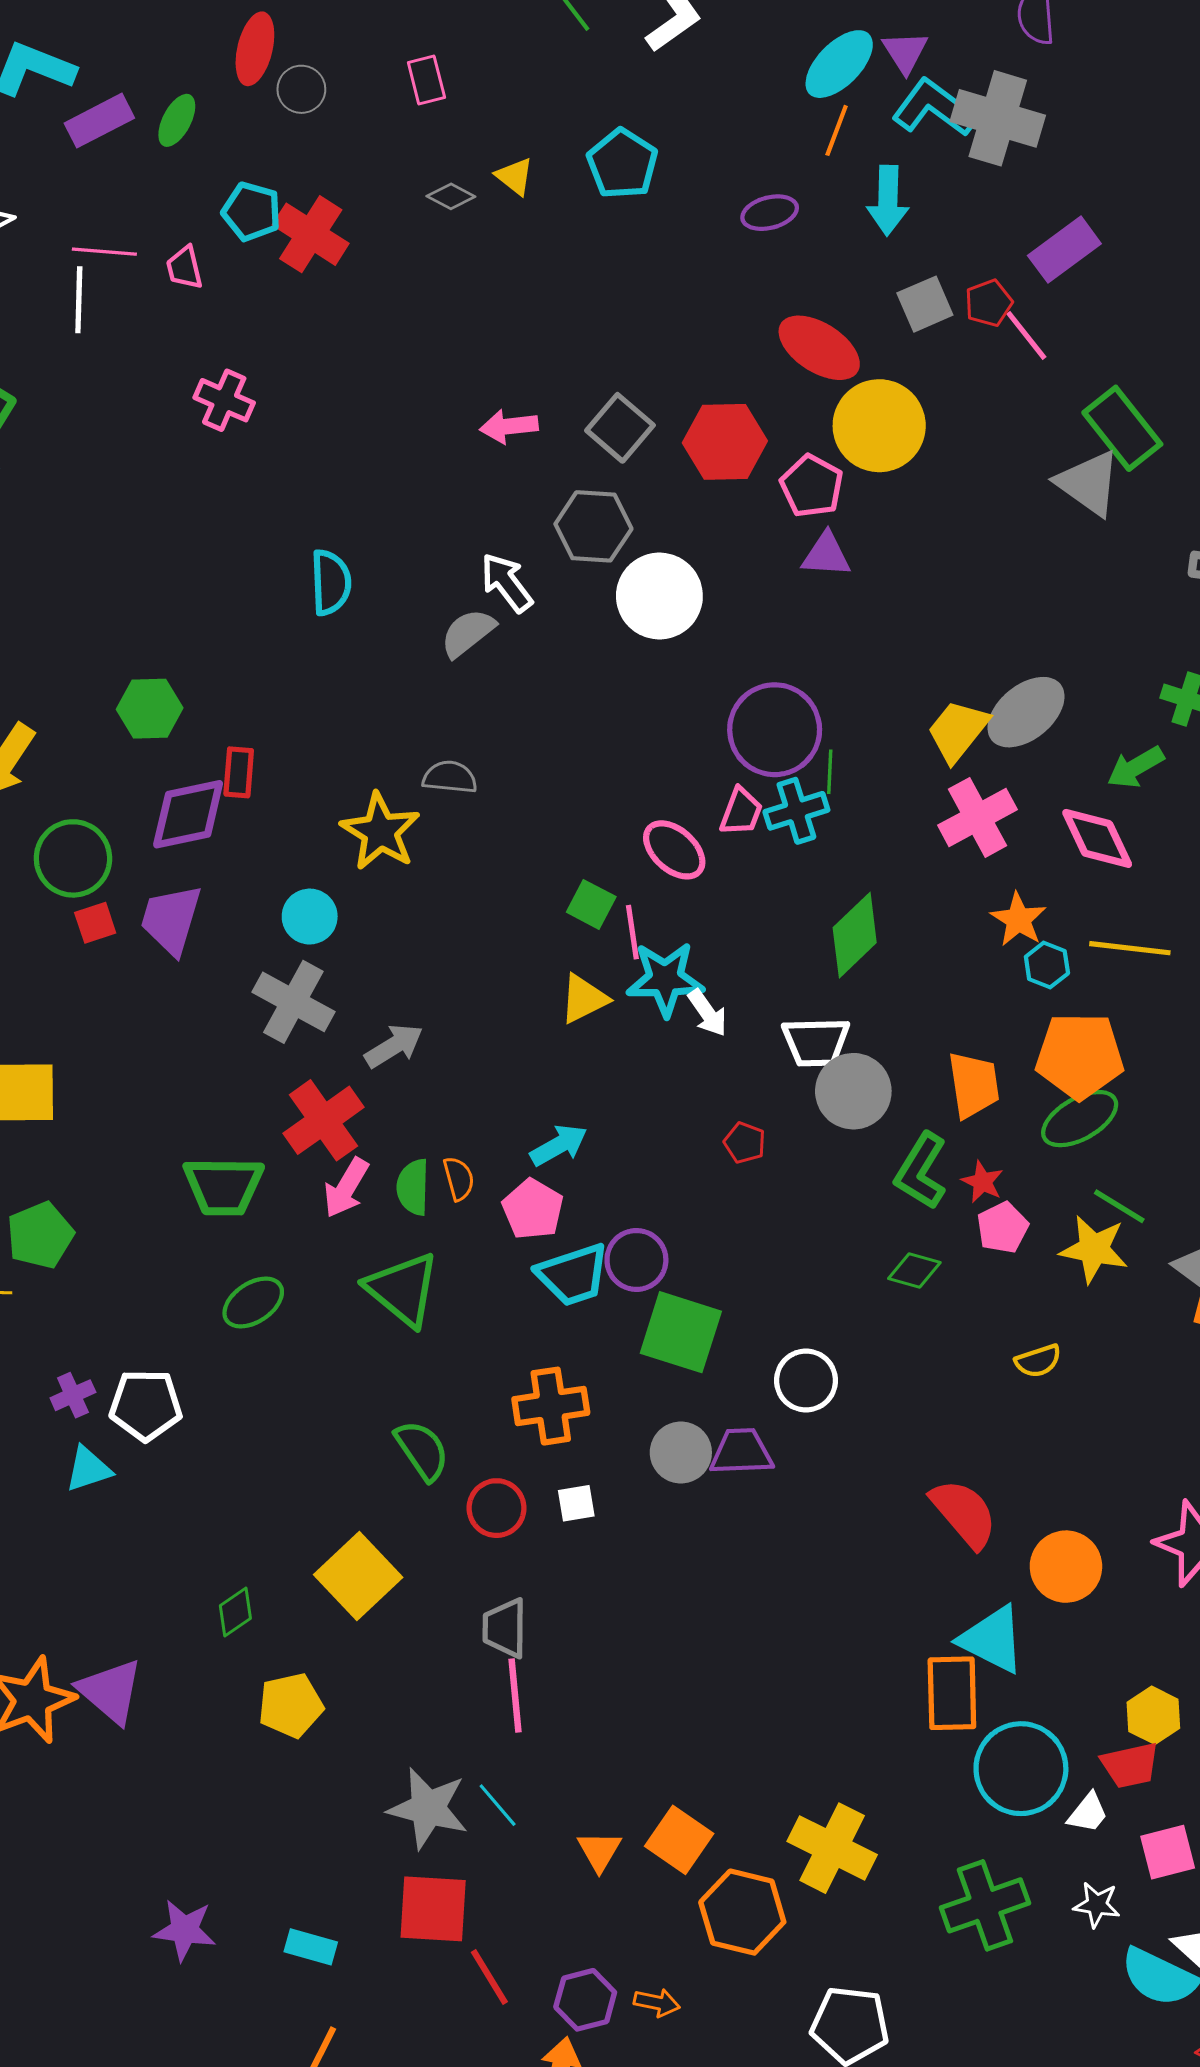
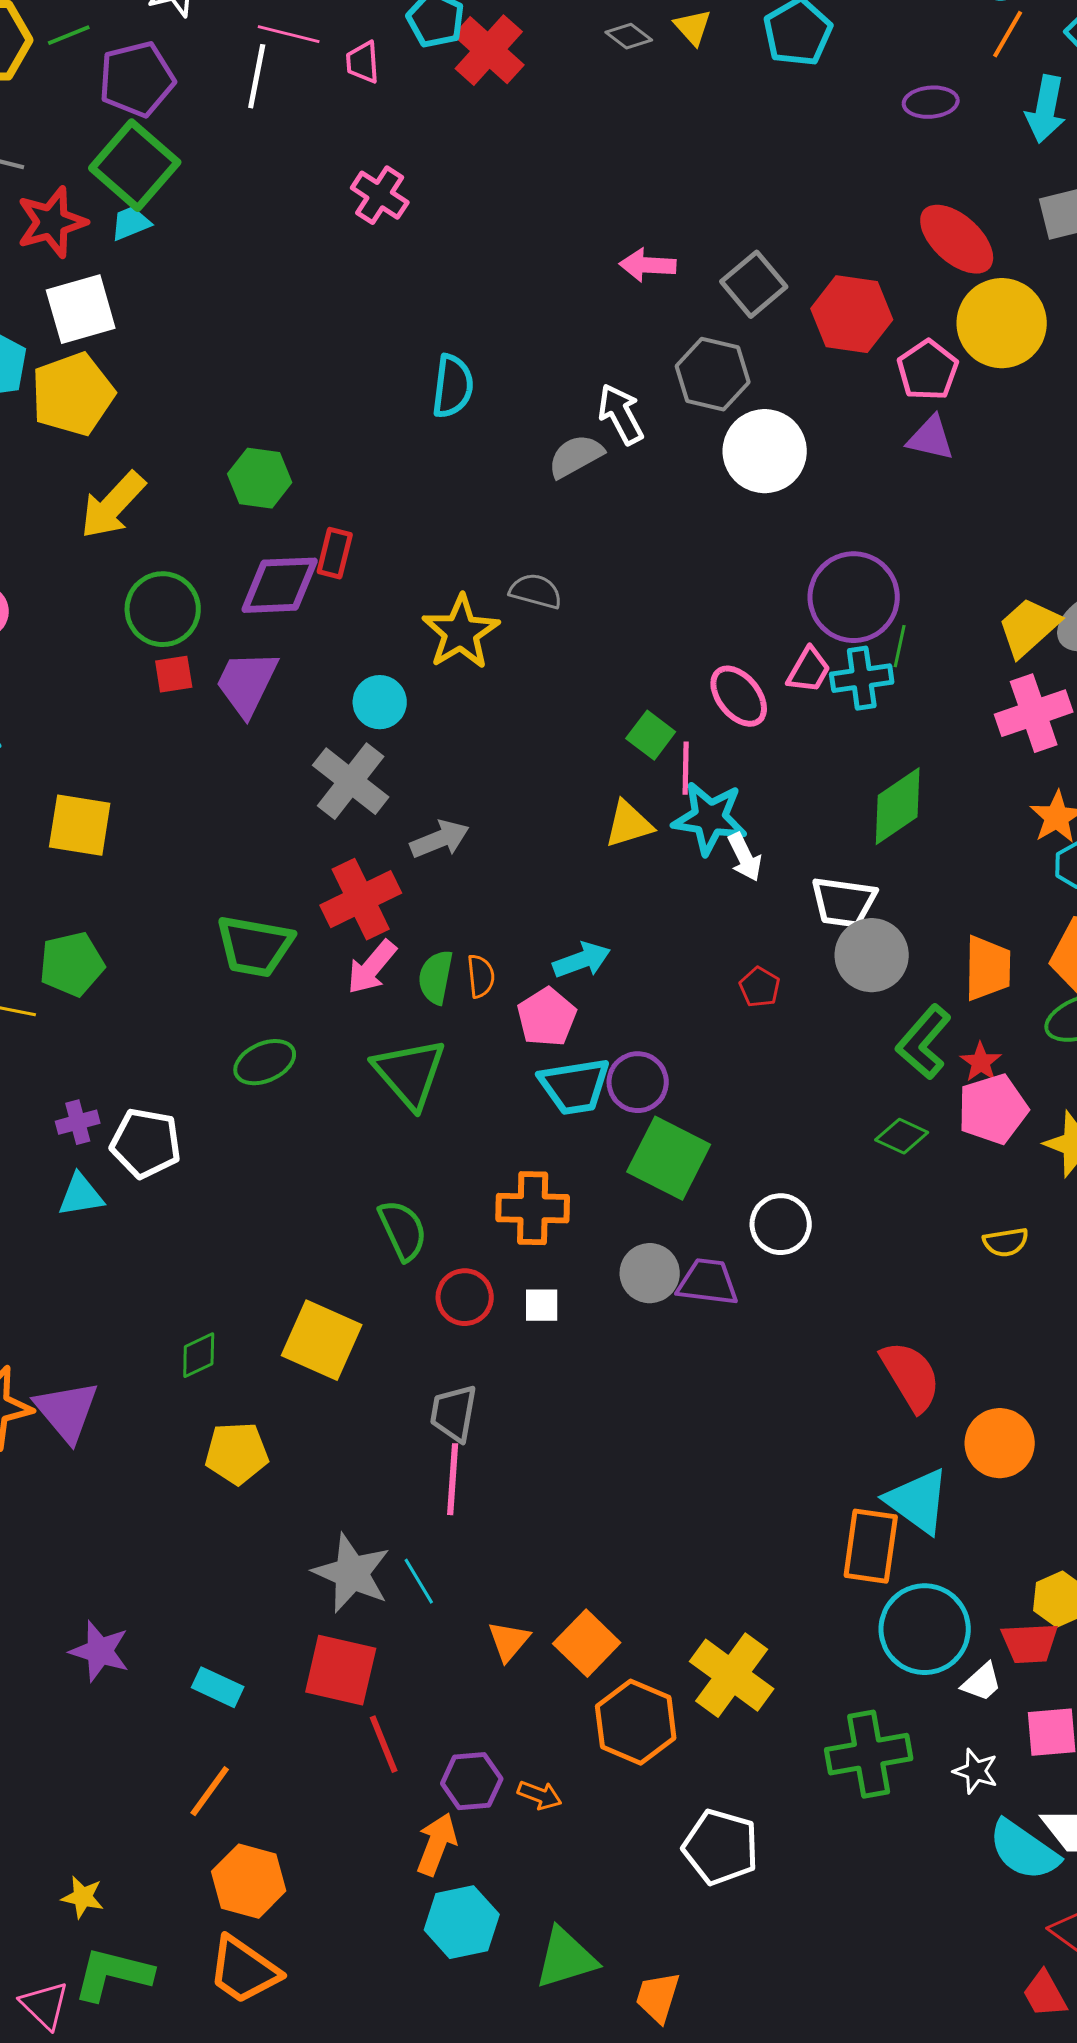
pink pentagon: (1003, 1228) -> (993, 1109), size x1.4
yellow square: (358, 1576) -> (322, 1340), turned -32

